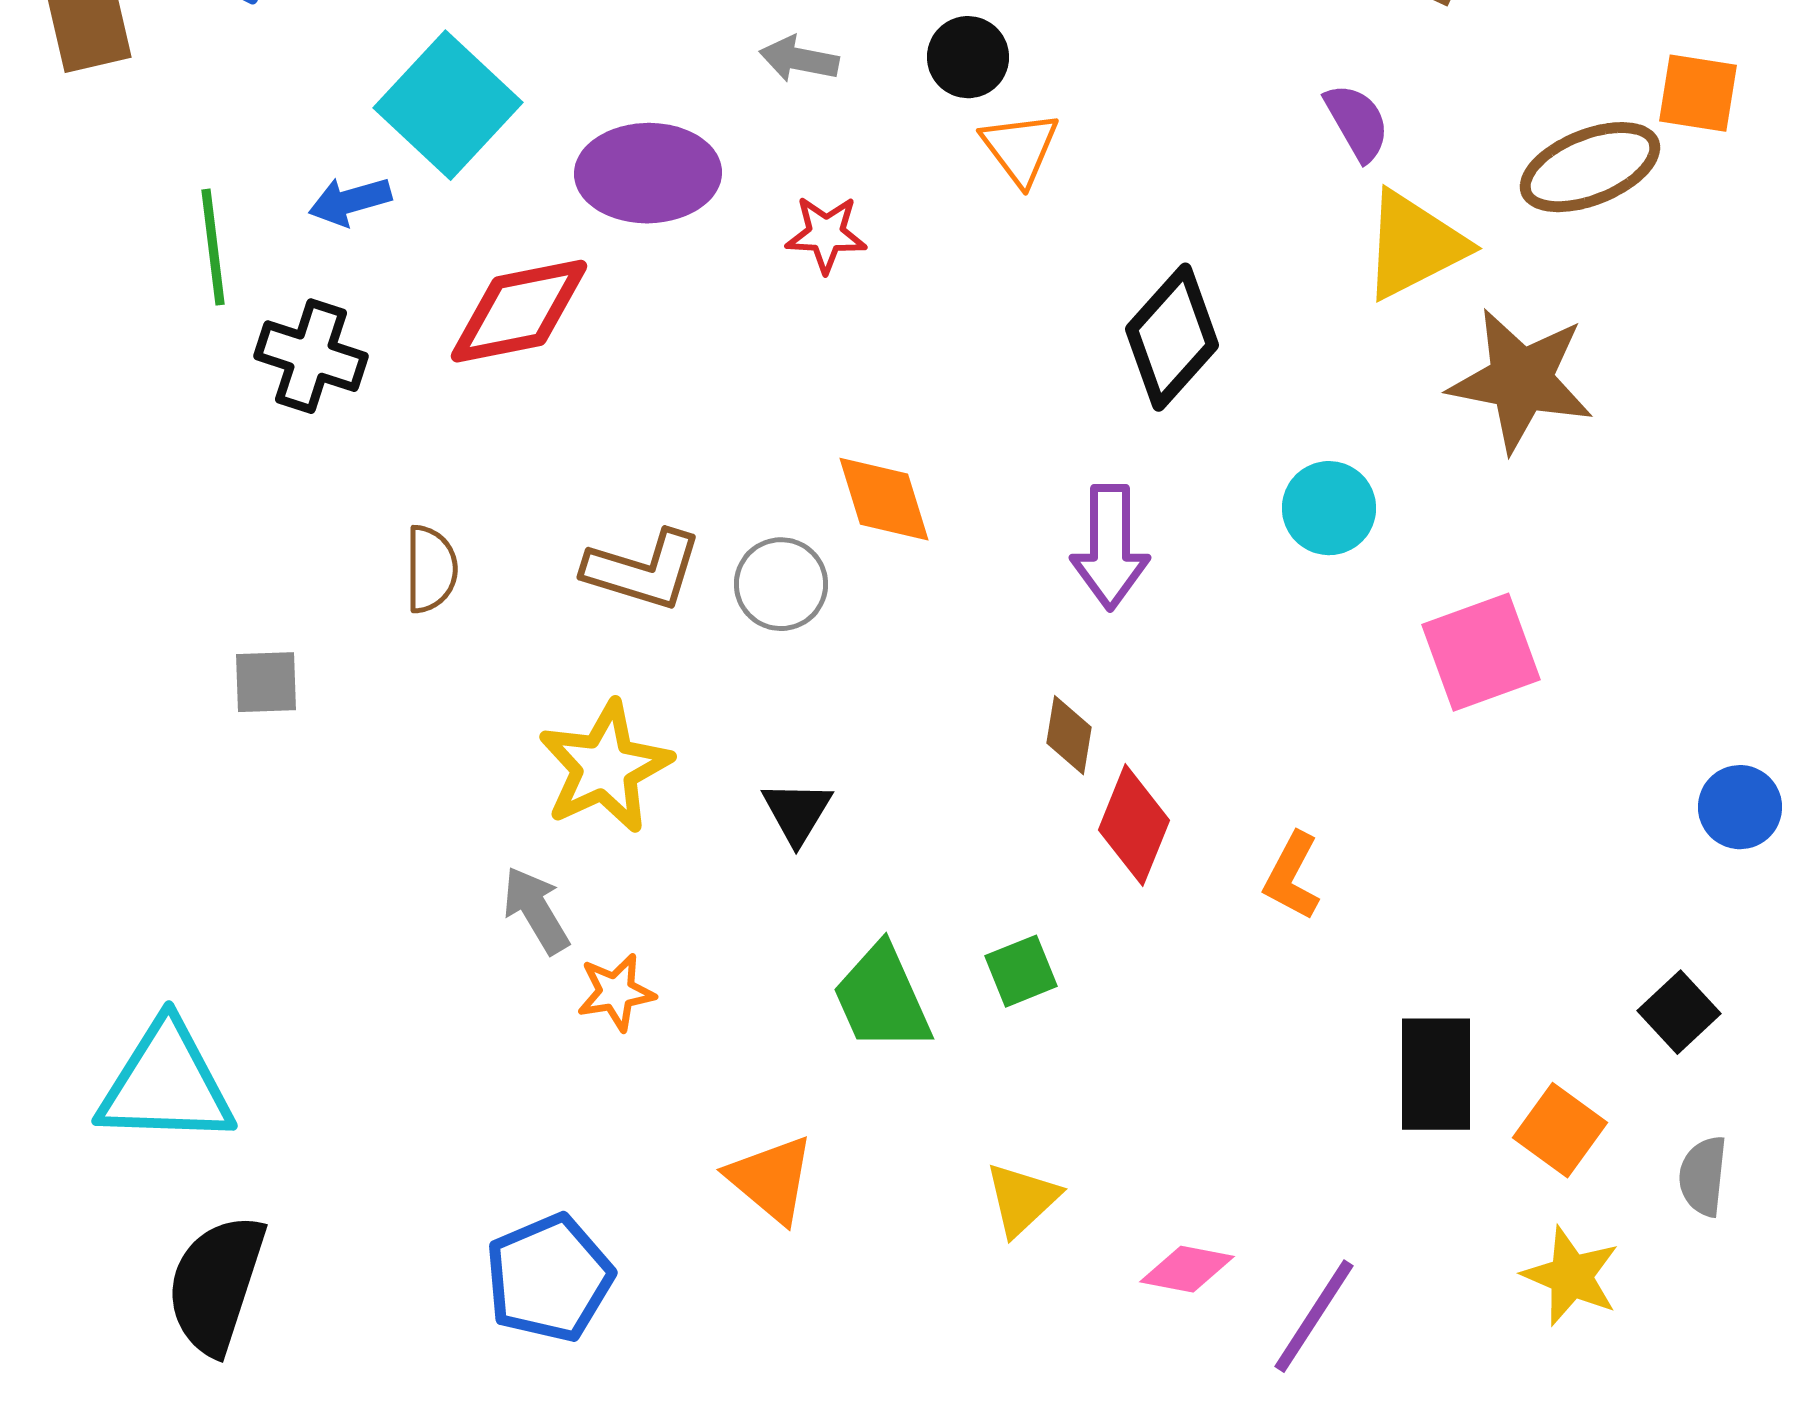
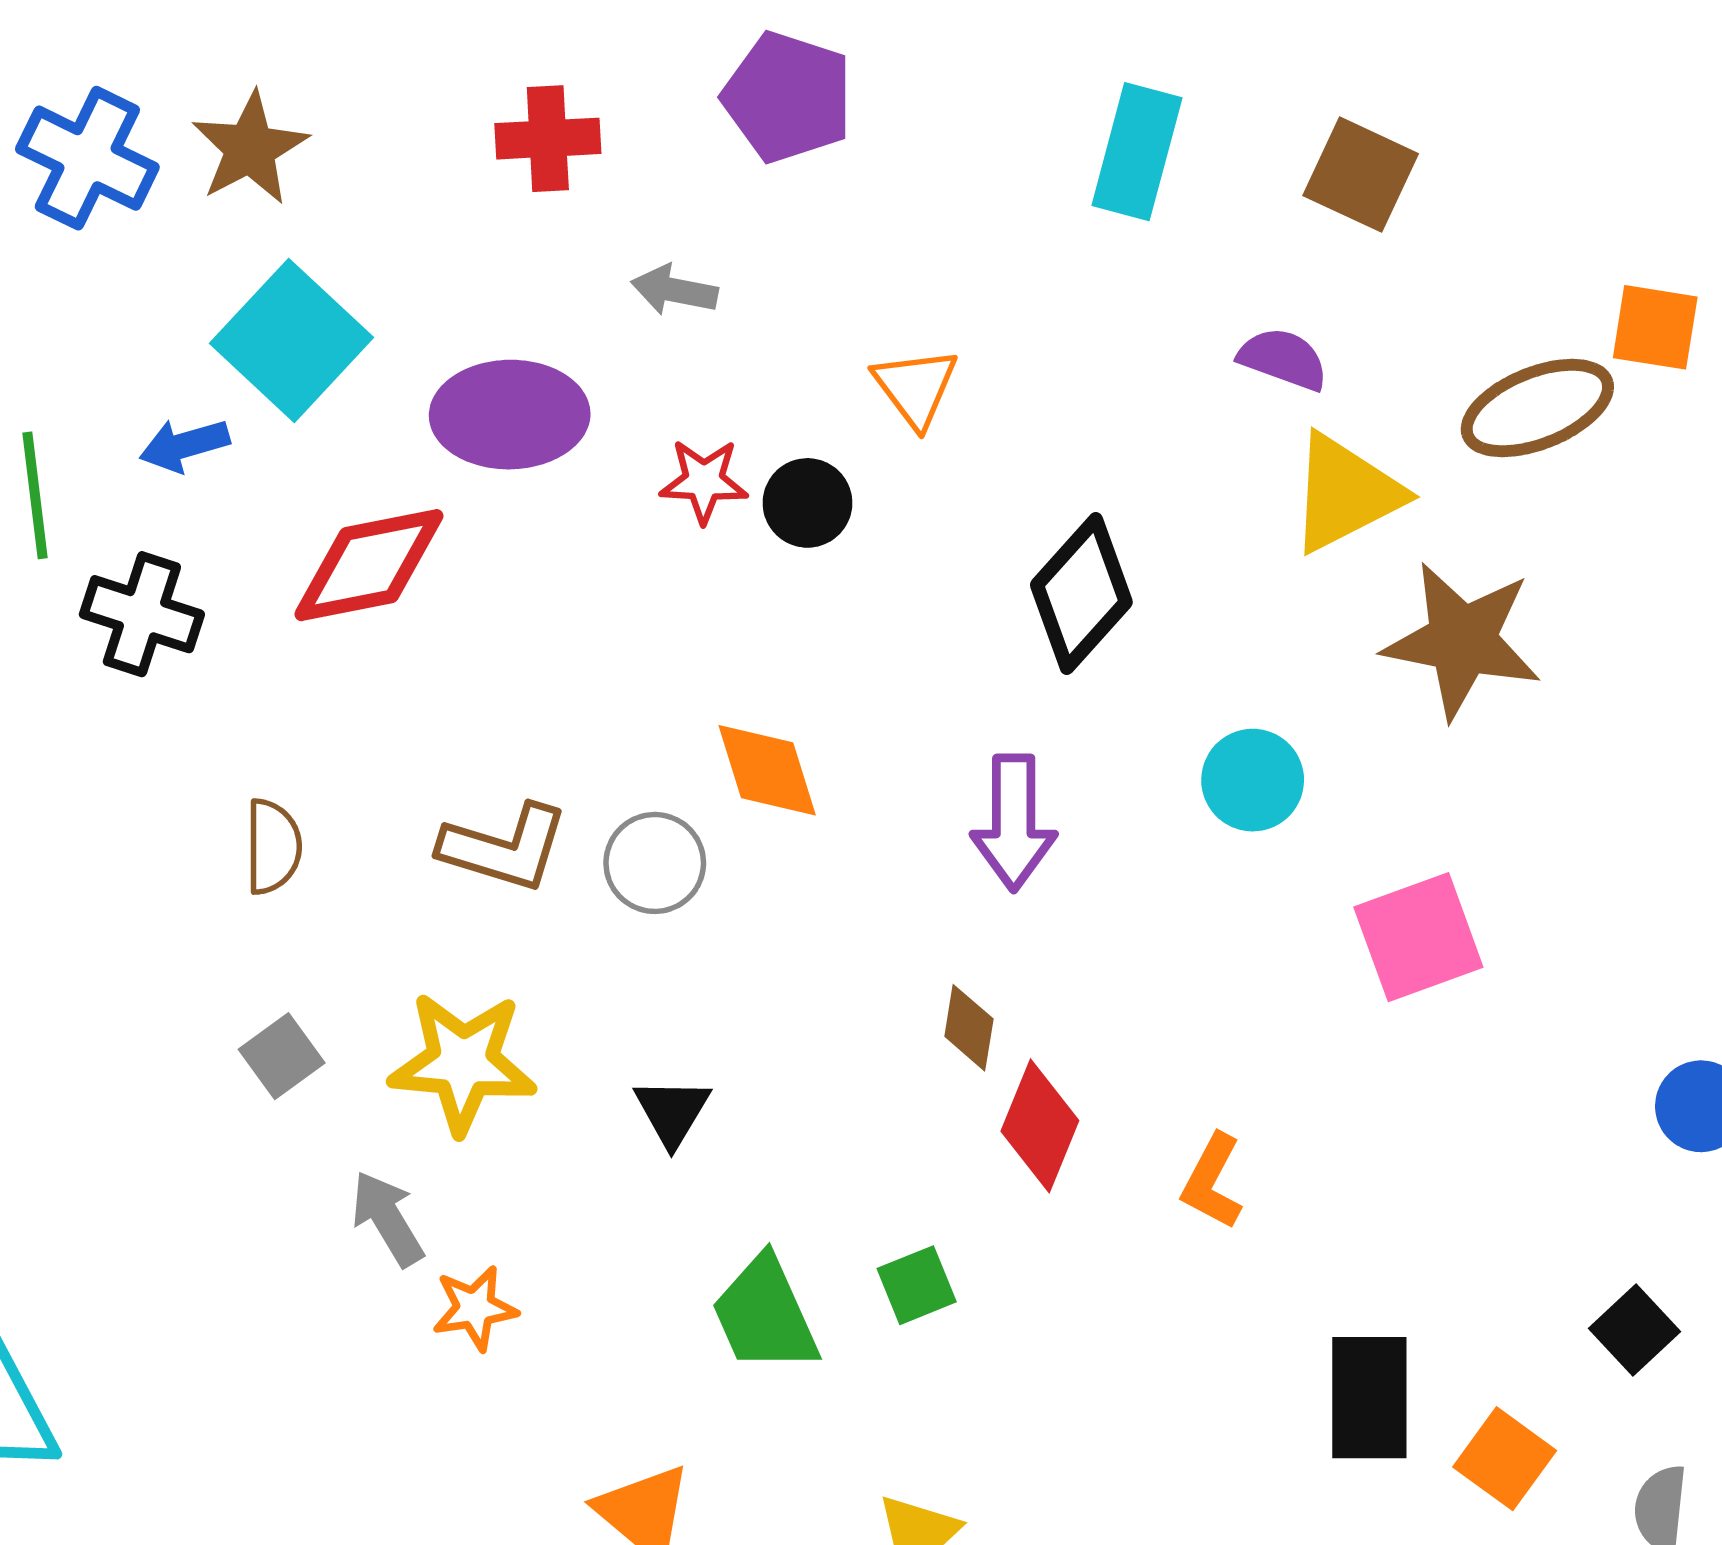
black circle: (968, 57) -> (807, 503), moved
purple semicircle: (1357, 122) -> (1283, 359), turned -40
gray square: (266, 682) -> (282, 1056), moved, turned -34
yellow star: (605, 767) -> (463, 1063), turned 30

